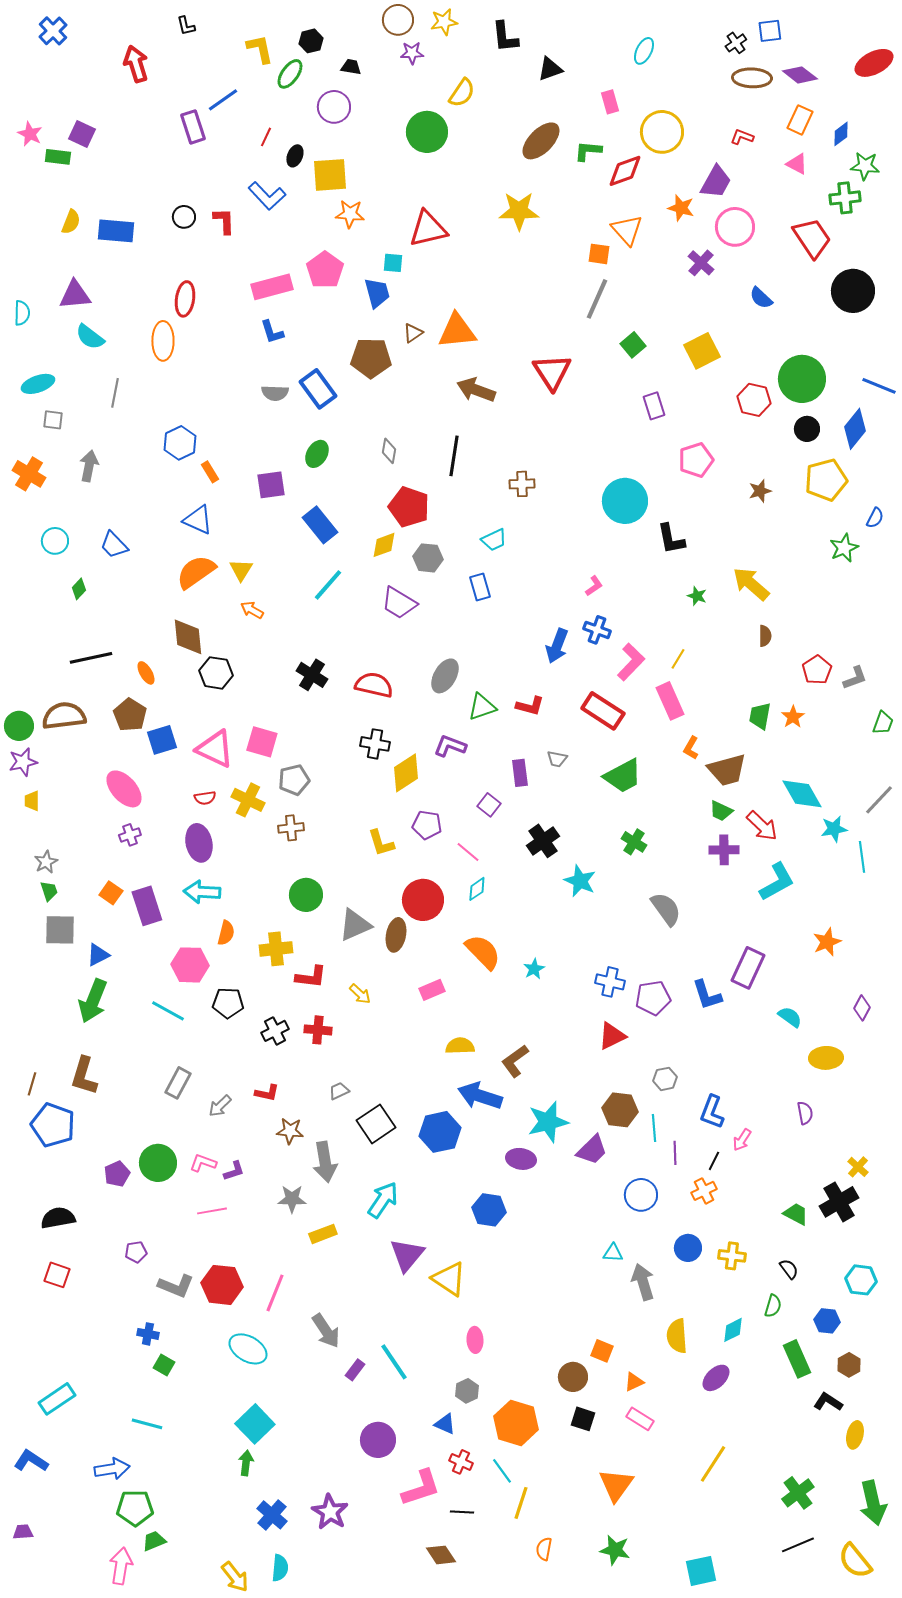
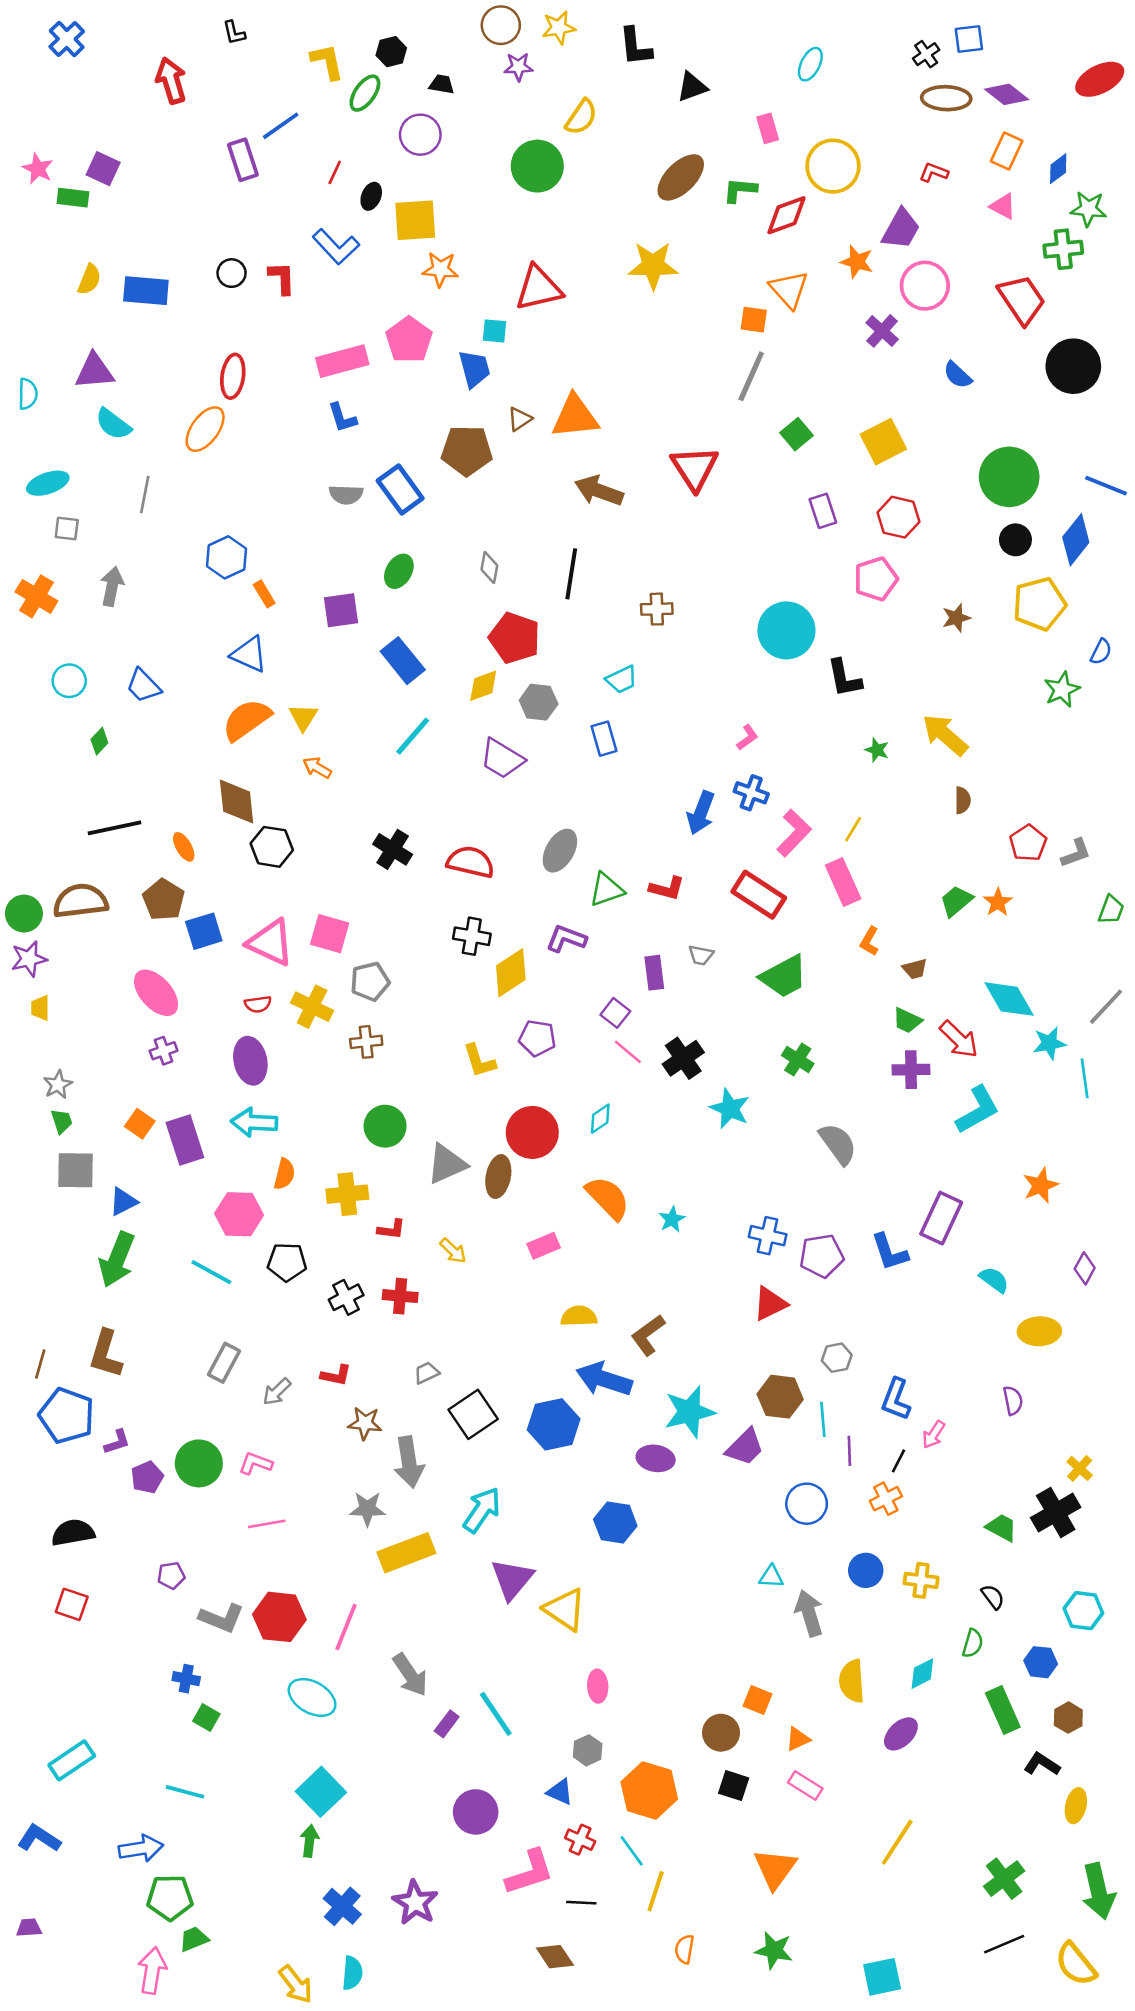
orange ellipse: (163, 341) -> (205, 429), turned 36
red hexagon: (754, 400) -> (898, 517), moved
green trapezoid: (760, 716) -> (956, 901), turned 40
brown trapezoid: (727, 770) -> (915, 969), size x0.5
pink line: (468, 852) -> (628, 1052), moved
red L-shape: (311, 977) -> (391, 1229), size x0.7
purple L-shape: (234, 1171) -> (117, 1442), moved
yellow rectangle: (323, 1234) -> (406, 1553), size x1.6

